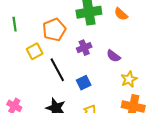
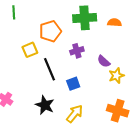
orange semicircle: (121, 14) -> (114, 23), turned 136
green line: (15, 24) -> (14, 12), moved
yellow star: (129, 79) -> (116, 76), moved

